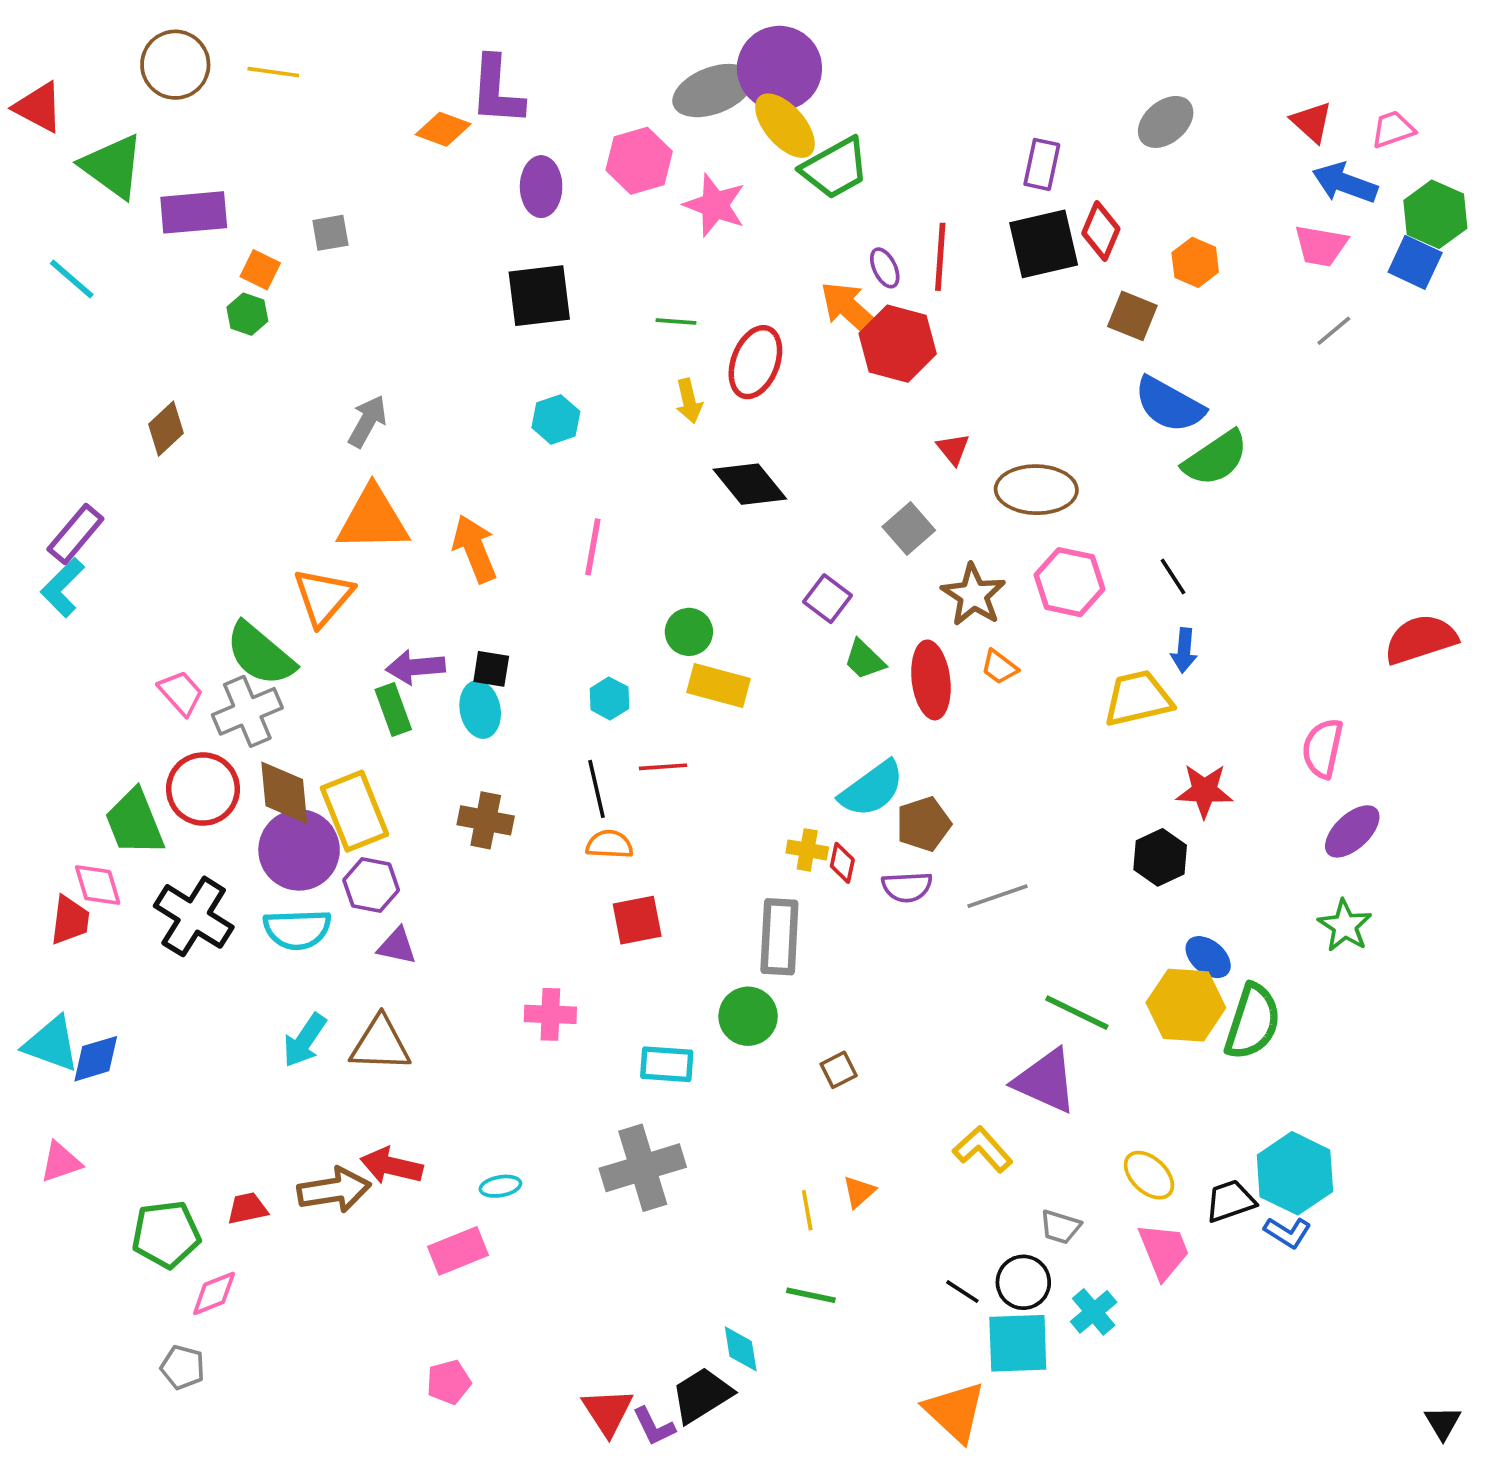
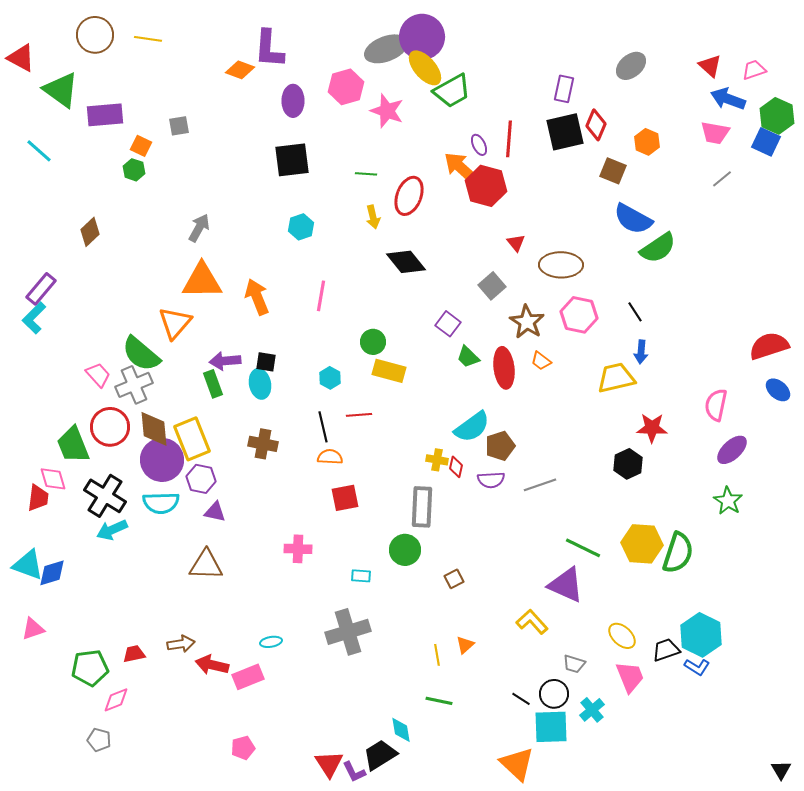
blue ellipse: (1208, 957) -> (778, 390), moved
cyan arrow: (305, 1040) -> (112, 530), moved, turned 32
cyan rectangle: (667, 1064) -> (361, 576), size x0.7
red arrow: (391, 1166) -> (212, 665), moved
brown arrow: (334, 1190) -> (181, 644), size x0.7

